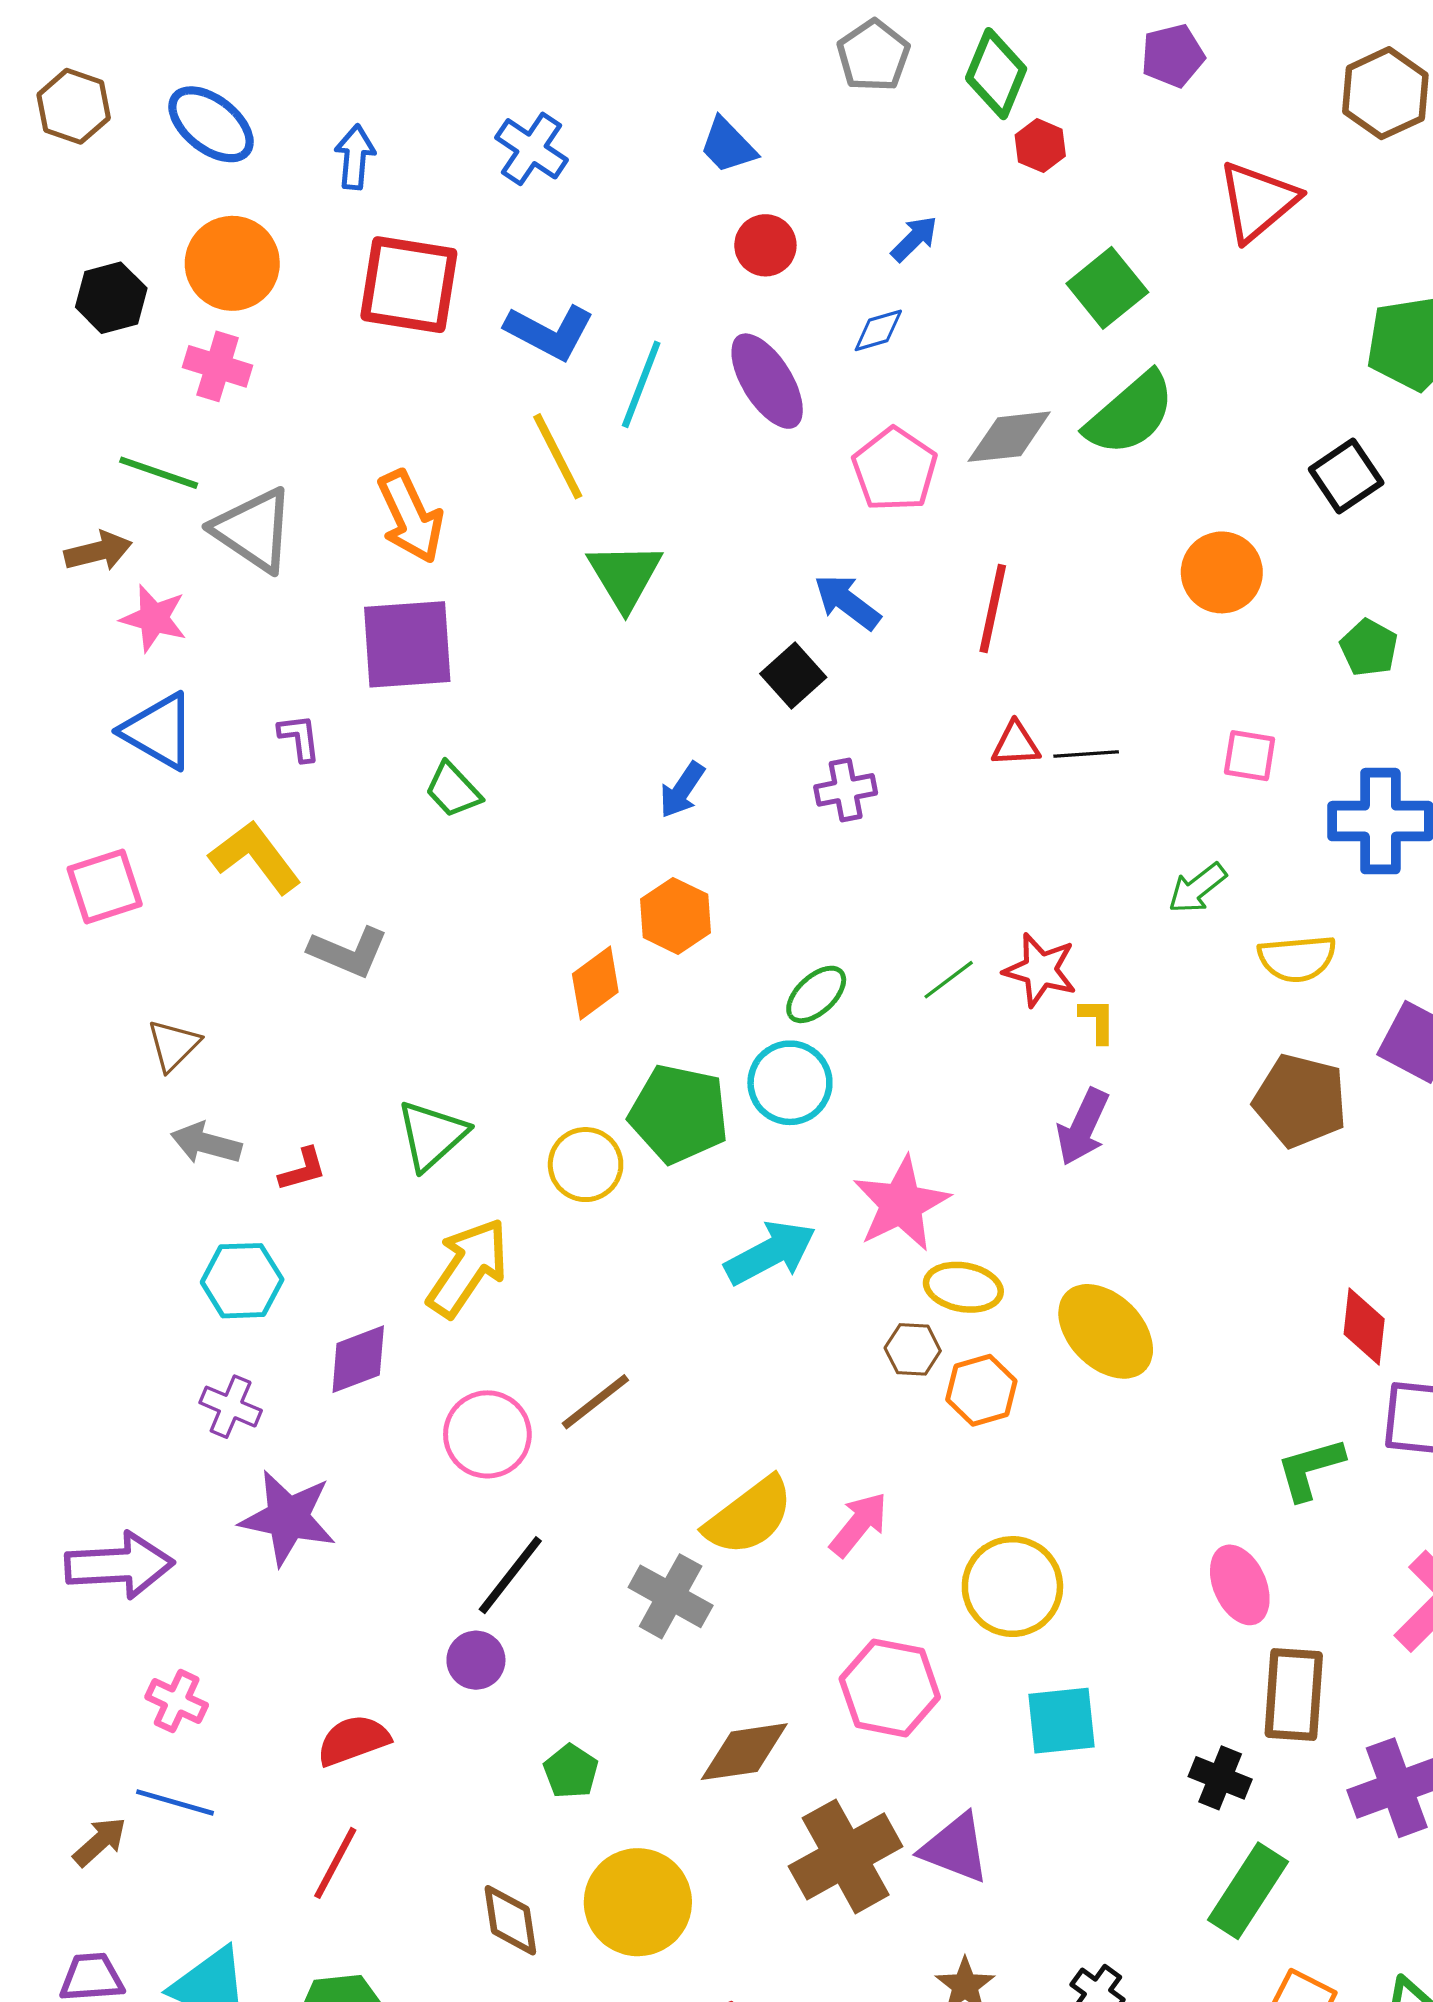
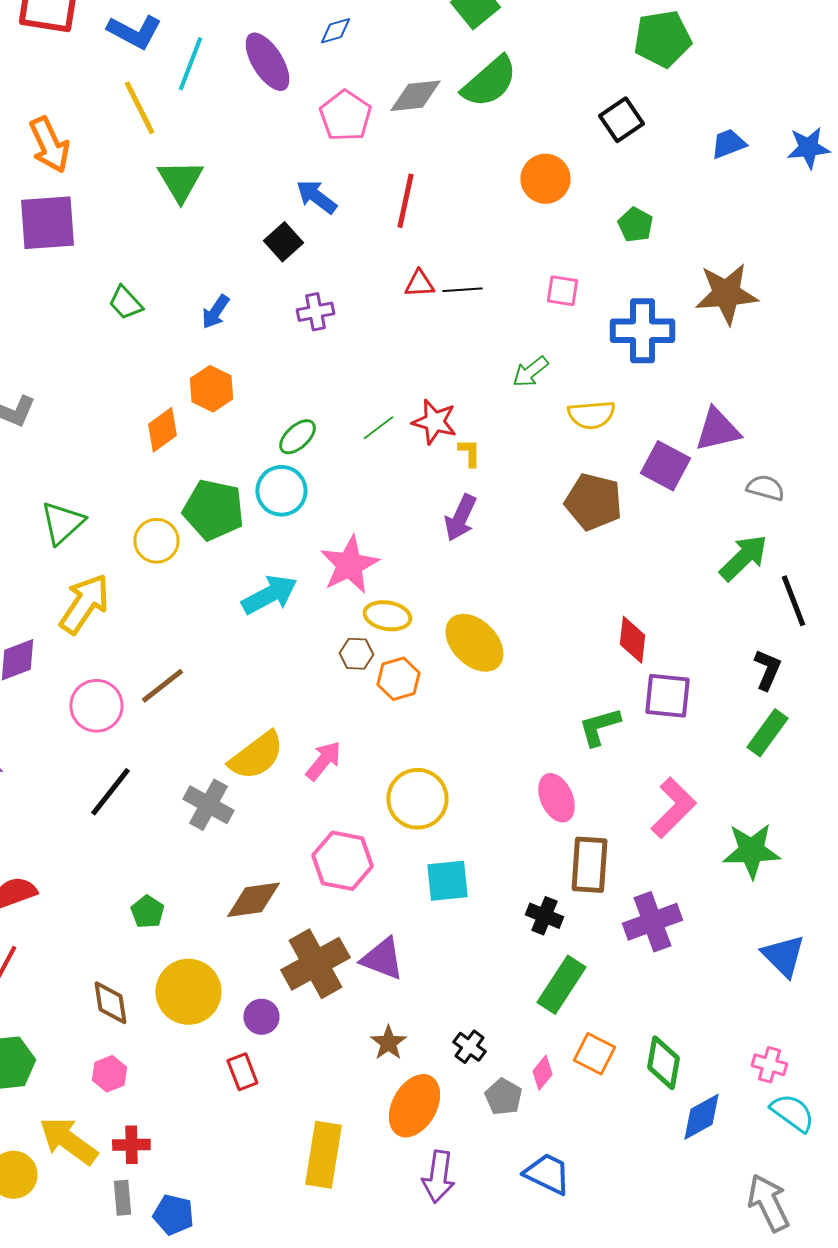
green trapezoid: (453, 790) -> (125, 303), moved
purple circle: (476, 1660) -> (261, 1017), moved

